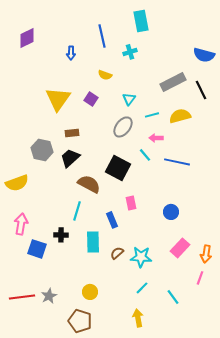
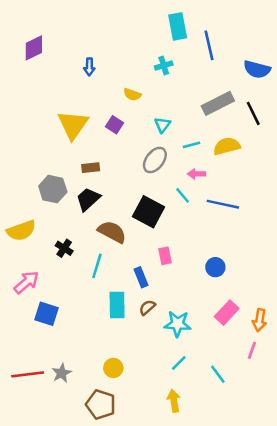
blue line: (102, 36) -> (209, 45), moved
pink arrow: (21, 224) -> (26, 282), turned 40
black cross: (61, 235) -> (64, 248), moved, turned 32
brown semicircle: (117, 253) -> (147, 307), moved

